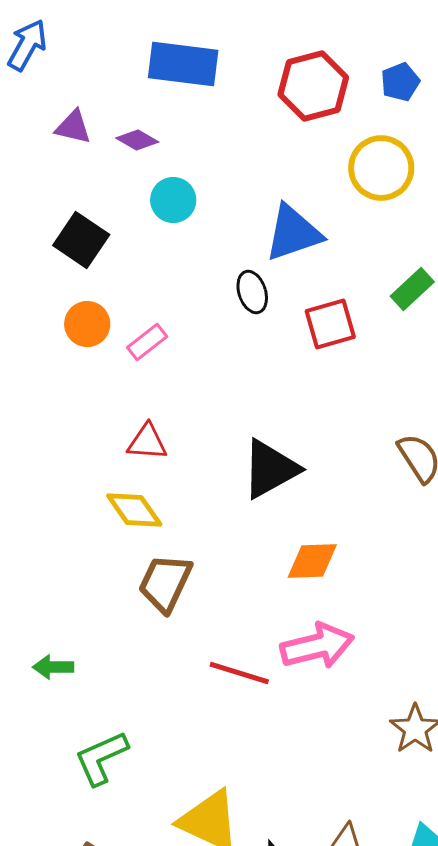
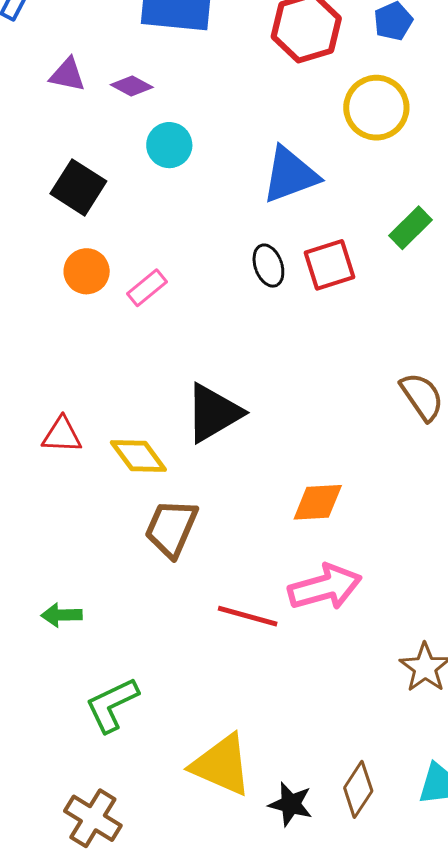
black ellipse: (252, 292) -> (268, 266), moved
red triangle: (147, 442) -> (62, 435), moved
black triangle: (270, 469) -> (213, 413), moved

